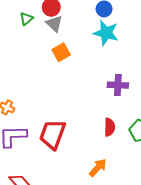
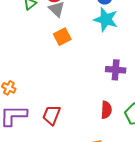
red trapezoid: (53, 134) -> (52, 115), size x0.7

